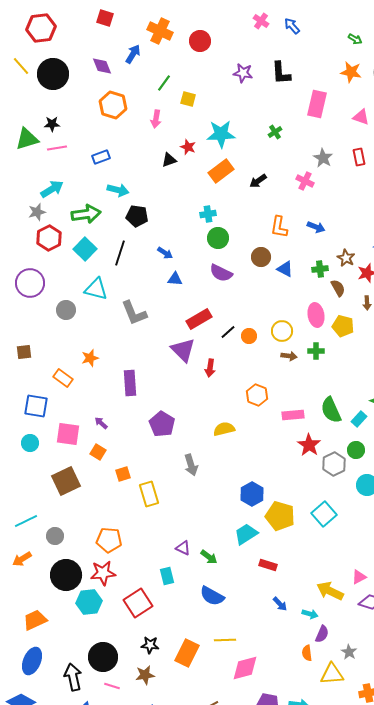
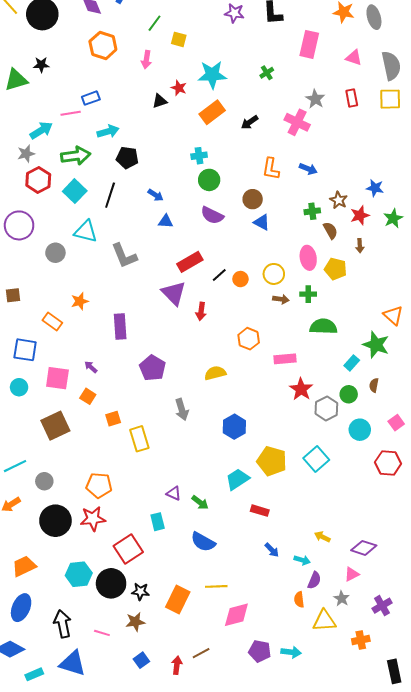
pink line: (57, 148) -> (71, 113), moved
pink cross: (305, 181) -> (297, 122), size x1.4
cyan arrow: (118, 190) -> (108, 131), turned -30
blue triangle: (285, 269) -> (262, 222), moved
green semicircle: (331, 410) -> (323, 327), moved, turned 116
blue hexagon: (252, 494) -> (234, 427), moved
pink triangle: (359, 577) -> (352, 574), moved
yellow arrow: (330, 591) -> (322, 537), size x0.6
cyan hexagon: (89, 602) -> (79, 574), moved
black circle: (103, 657) -> (111, 583), moved

